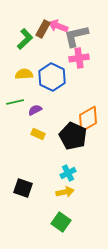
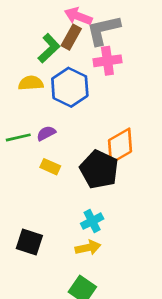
brown rectangle: (43, 29) -> (71, 37), moved
green L-shape: (25, 39) -> (49, 48), moved
green line: (15, 102) -> (18, 137), moved

